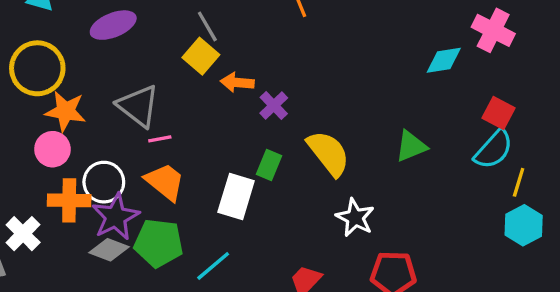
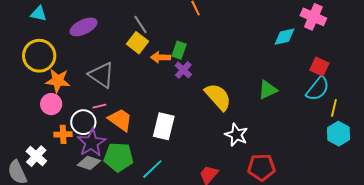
pink line: (160, 139) -> (99, 106), moved
green rectangle: (269, 165) -> (179, 50), moved
orange cross: (69, 200) -> (63, 134), size x0.7

